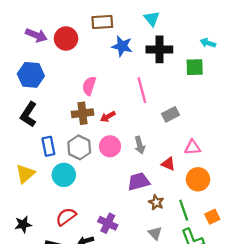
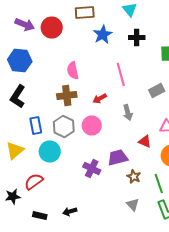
blue star: (122, 46) -> (103, 35), turned 30
black cross: (159, 49) -> (137, 38), size x0.7
pink semicircle: (89, 86) -> (73, 71), turned -30
gray rectangle: (170, 114) -> (157, 91), moved
red arrow: (108, 117) -> (100, 99), moved
gray arrow: (140, 145) -> (128, 113), moved
red semicircle: (66, 217) -> (34, 182), moved
purple cross: (108, 223) -> (92, 169), moved

